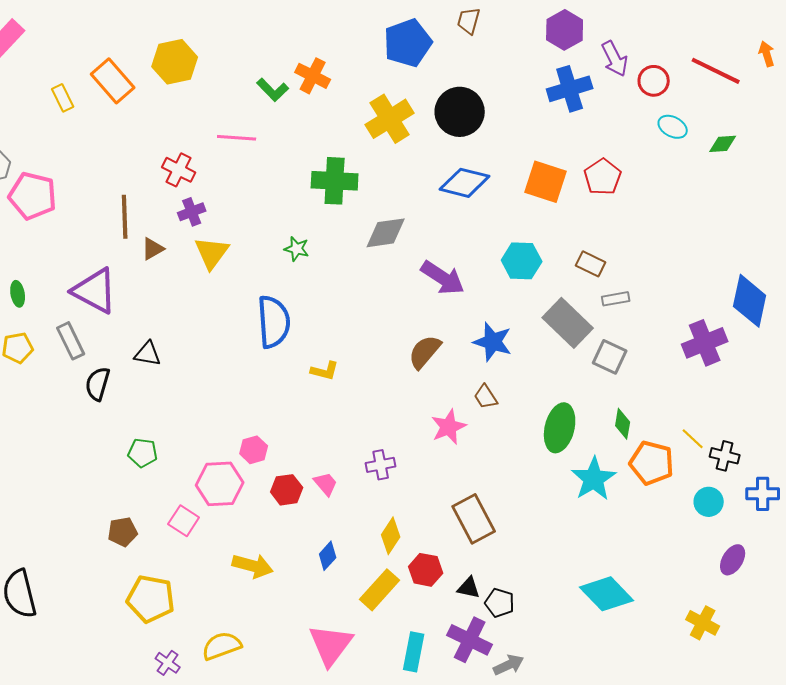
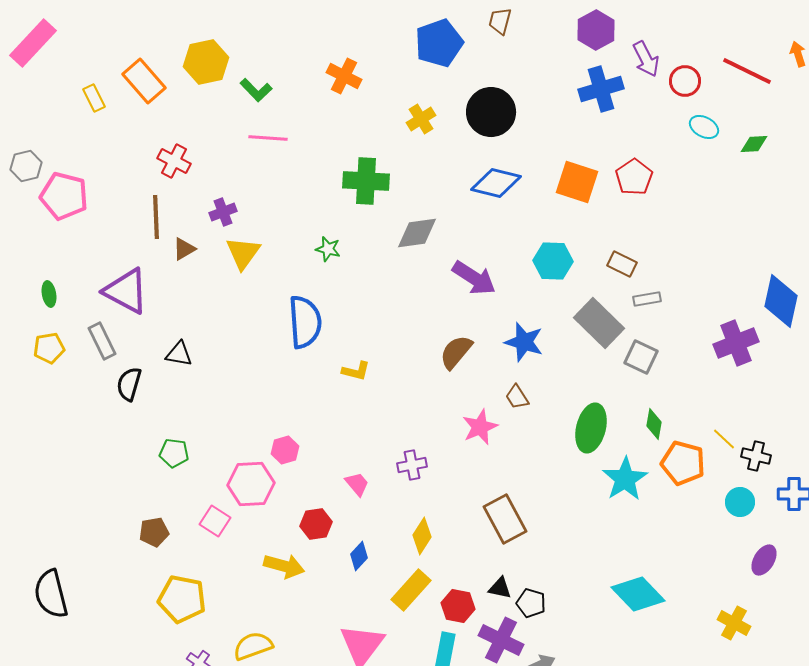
green L-shape: (273, 90) -> (256, 90), moved
yellow cross: (390, 119) -> (421, 119), size x0.6
red cross: (179, 170) -> (174, 161), moved
red hexagon: (287, 490) -> (316, 524), moved
red hexagon: (426, 570) -> (458, 606), moved

